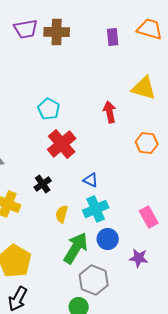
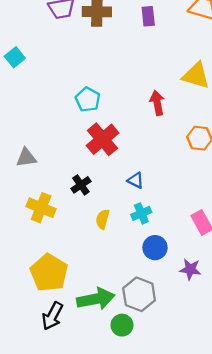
purple rectangle: (113, 37) -> (148, 16), moved
cyan cross: (96, 209) -> (141, 213), size x0.7
green arrow: (76, 248) -> (96, 299), moved, turned 48

